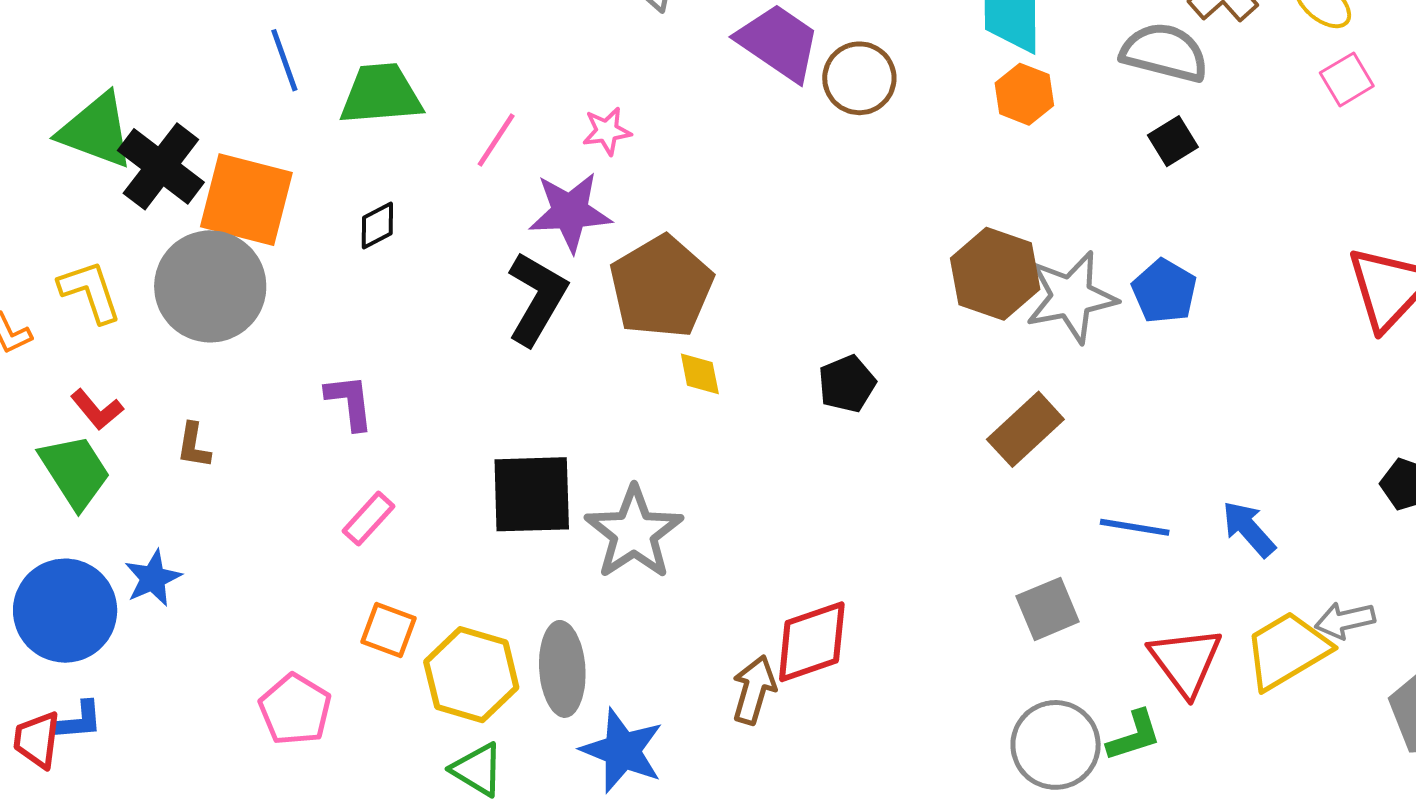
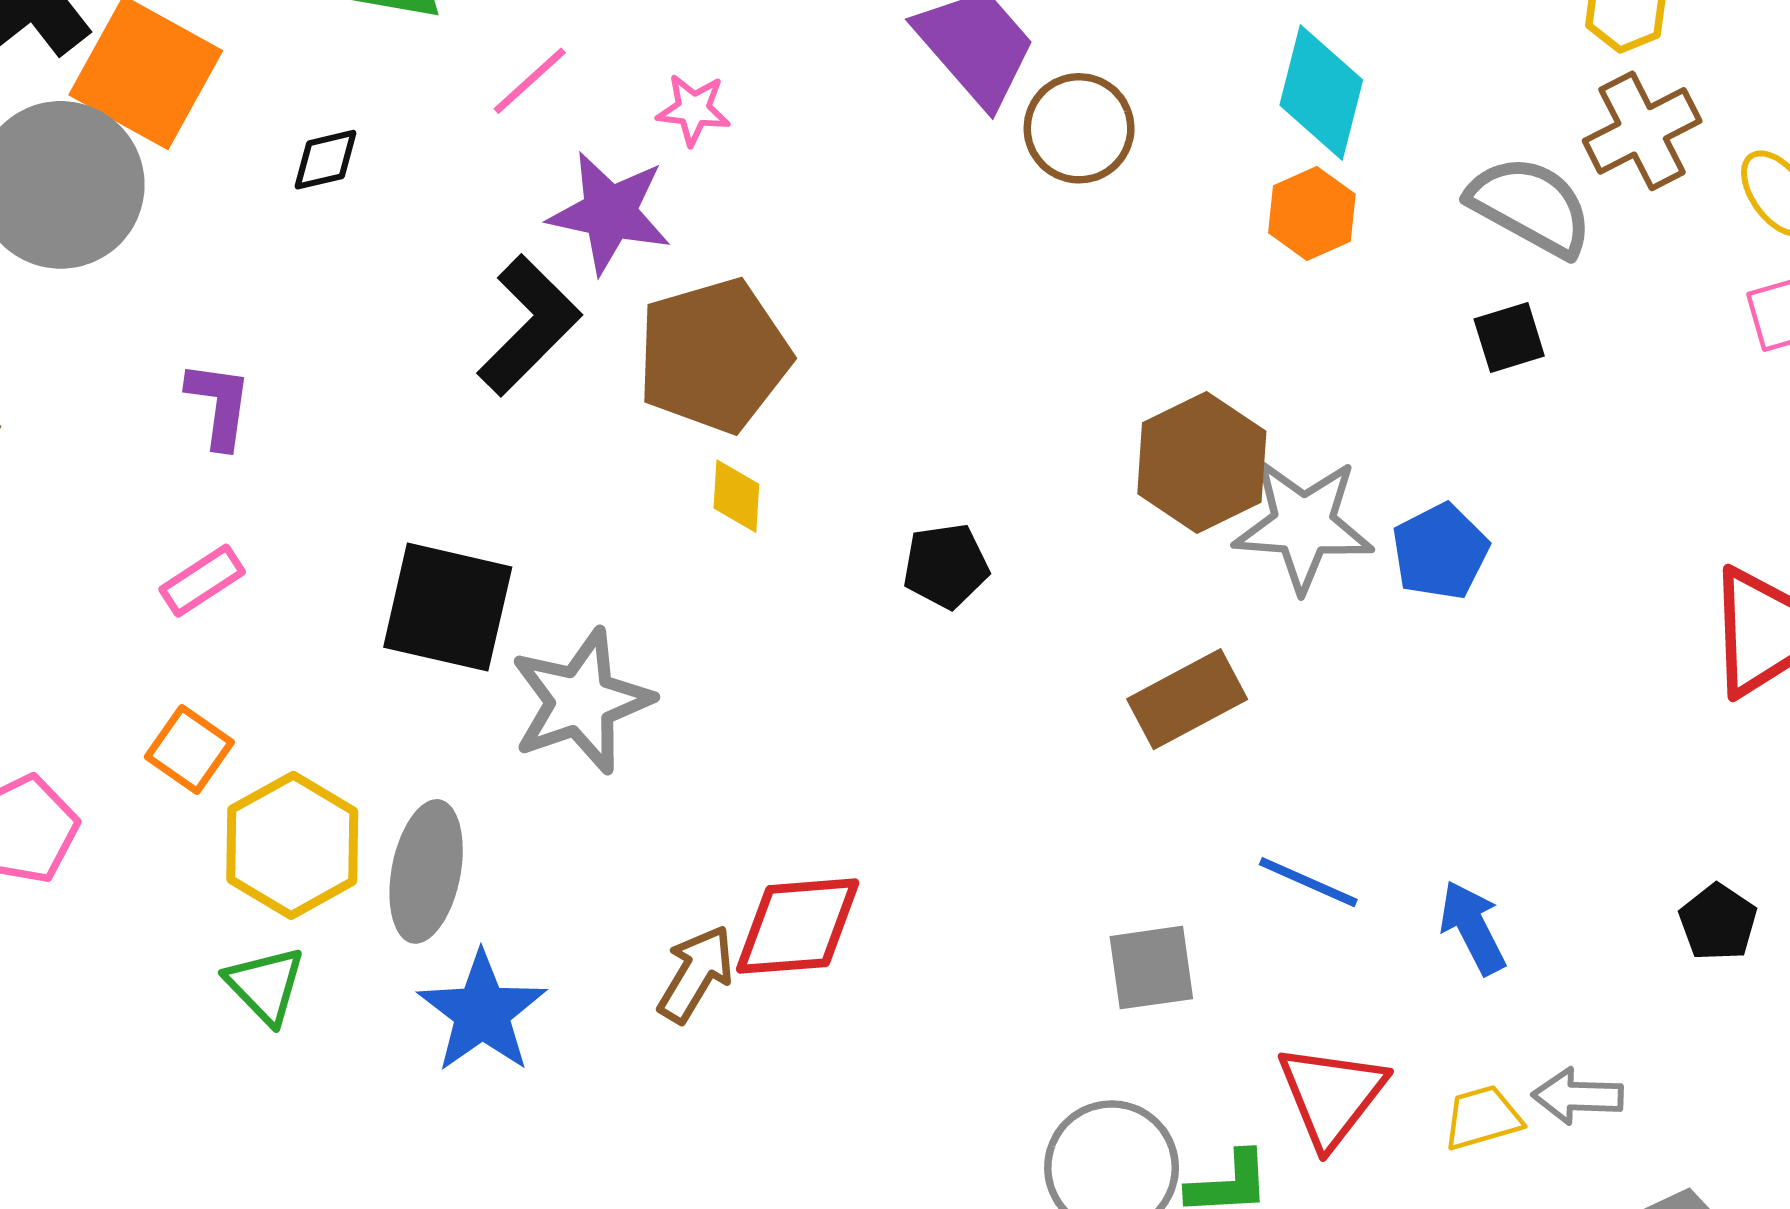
yellow trapezoid: (1287, 650) -> (1482, 1118), size x0.6

